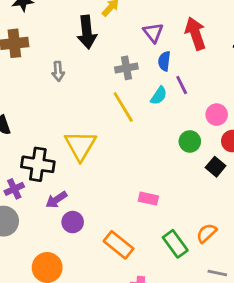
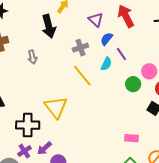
blue semicircle: (164, 61) -> (107, 39), turned 40
green circle: (190, 141) -> (133, 84), moved
purple cross: (14, 189) -> (24, 151), moved
pink rectangle: (148, 199) -> (132, 138), moved

